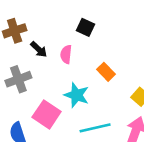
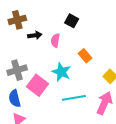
black arrow: (39, 49) -> (35, 35), turned -56
gray cross: (18, 79) -> (17, 70), moved

